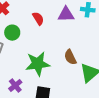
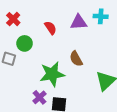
brown semicircle: (70, 57) -> (76, 59), moved
purple cross: (15, 85) -> (40, 97), moved

